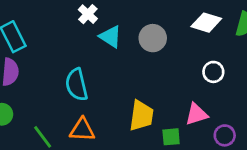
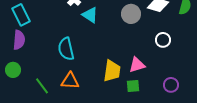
gray circle: (153, 38) -> (131, 14), moved
pink triangle: (196, 114) -> (137, 65), moved

